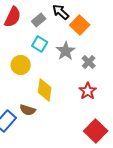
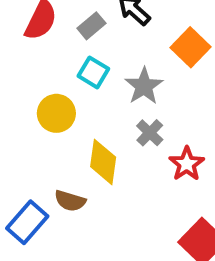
orange square: (80, 25) -> (191, 47), moved
gray cross: (89, 62) -> (150, 133), moved

